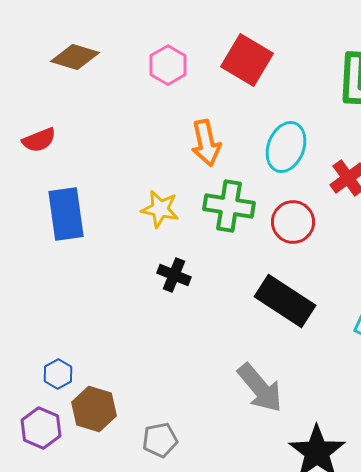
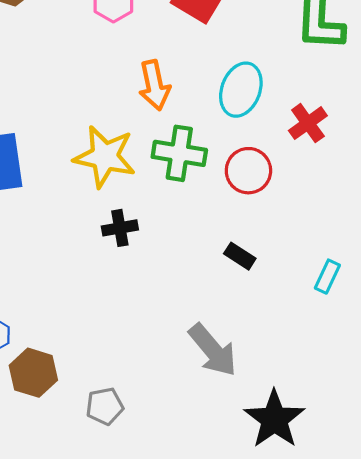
yellow star: (160, 209) -> (105, 157), size x1.5
black cross: (174, 275) -> (120, 228), turned -32
black rectangle: (285, 301) -> (240, 256), size x0.5

